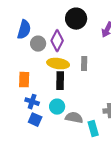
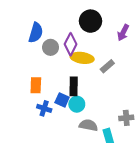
yellow ellipse: (58, 64) -> (82, 58), moved
gray rectangle: (84, 64) -> (107, 66), moved, turned 48
cyan circle: (57, 107) -> (77, 104), moved
blue square: (35, 120) -> (62, 100), moved

